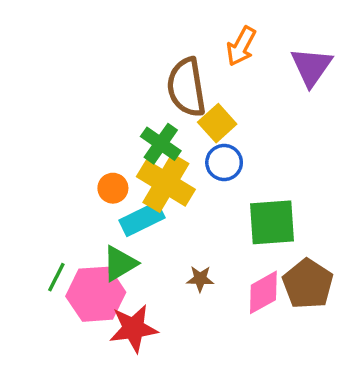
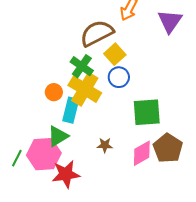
brown semicircle: (186, 87) -> (97, 33), turned 72
cyan rectangle: (142, 219) -> (71, 110), turned -50
green line: (56, 277) -> (17, 158), moved

